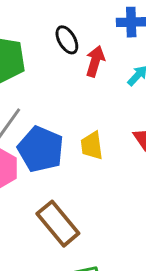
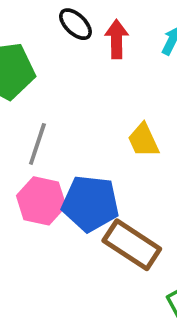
blue pentagon: (41, 149) -> (90, 203), moved

